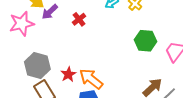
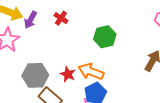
green hexagon: (145, 41) -> (105, 37), moved

